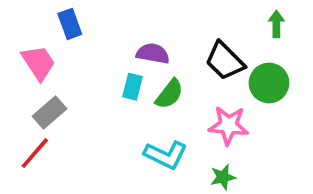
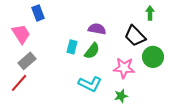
purple semicircle: (153, 53) -> (97, 29), moved
black trapezoid: (225, 61) -> (135, 36), moved
green circle: (269, 83) -> (153, 57), moved

